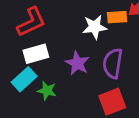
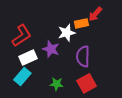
purple star: (77, 63) -> (51, 49), moved
green star: (47, 91) -> (57, 84), moved

